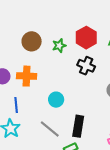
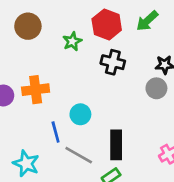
brown circle: (32, 41) -> (28, 26), moved
blue line: (16, 105) -> (56, 132), moved

